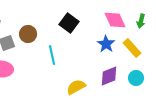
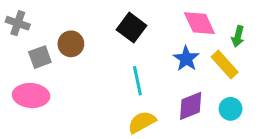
green arrow: (141, 21) -> (238, 36), moved
cyan line: (52, 55) -> (137, 81), moved

